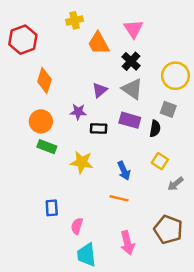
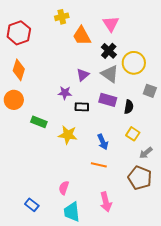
yellow circle: (175, 76) -> (134, 63), moved
orange diamond: (44, 81) -> (19, 70), moved
gray square: (168, 109) -> (150, 91), moved
orange circle: (41, 121) -> (14, 100), moved
blue rectangle: (52, 208) -> (32, 205), moved, turned -48
brown pentagon: (168, 230) -> (140, 178), moved

